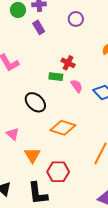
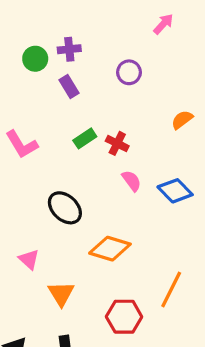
green rectangle: (56, 77) -> (85, 138), moved, turned -40
red hexagon: (58, 172) -> (124, 317), moved

